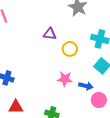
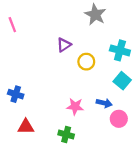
purple triangle: (50, 34) -> (64, 45), turned -40
pink star: (65, 79) -> (75, 106), moved

